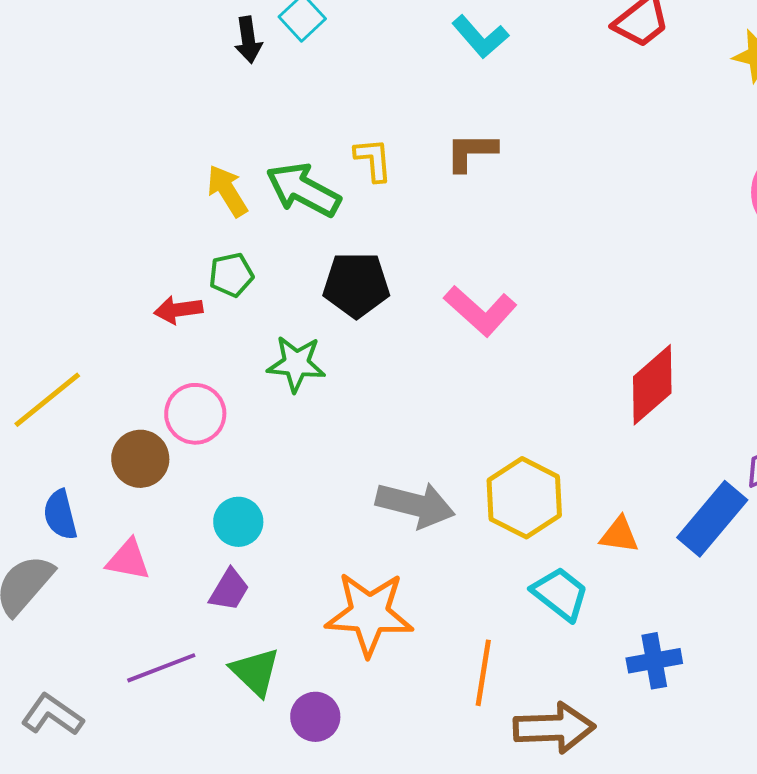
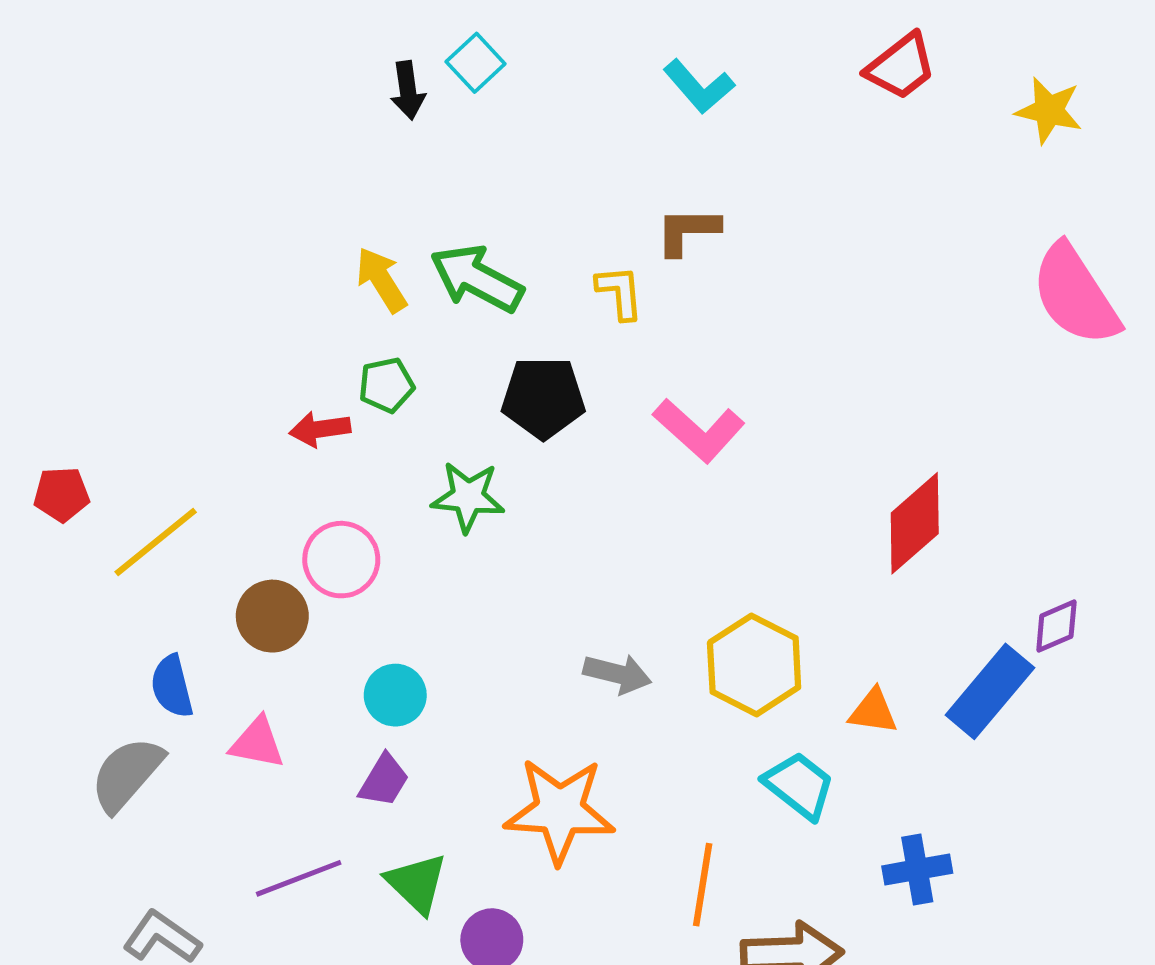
yellow L-shape: (373, 160) -> (620, 292), moved
gray arrow: (415, 505) -> (617, 674), size x0.7

